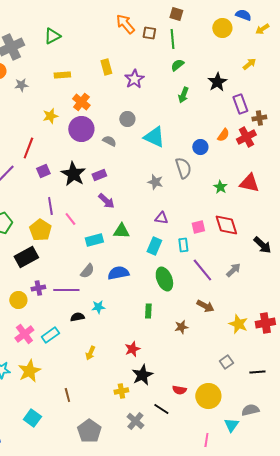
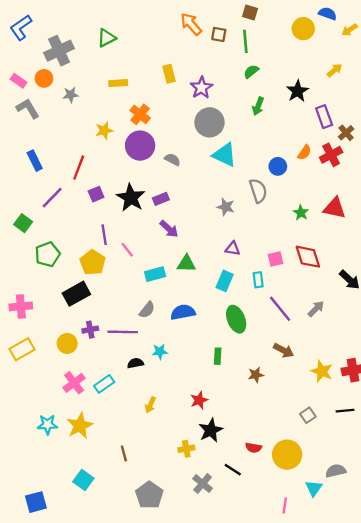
brown cross: (259, 118) -> (346, 133), turned -32
gray circle: (127, 119) -> (210, 122), moved, size x1.6
black line: (257, 372) -> (345, 411), moved

